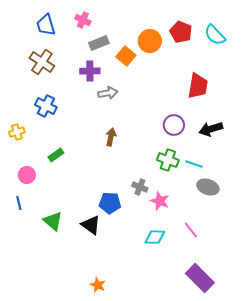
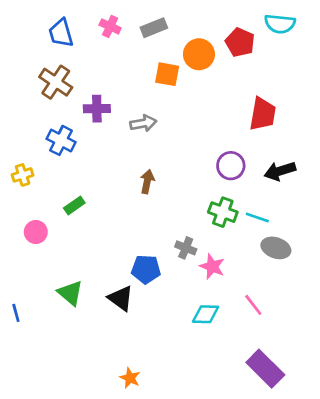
cyan semicircle: (215, 35) -> (280, 24), moved, turned -40
gray rectangle: (99, 43) -> (154, 28), moved
orange square: (126, 56) -> (167, 74), turned -30
purple cross: (90, 71) -> (97, 109), moved
blue line: (19, 203) -> (16, 313), moved

